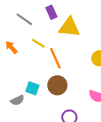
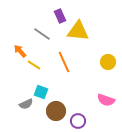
gray line: (24, 19) -> (42, 34), moved
yellow line: (38, 43) -> (34, 65), moved
brown circle: (57, 85) -> (56, 111), moved

